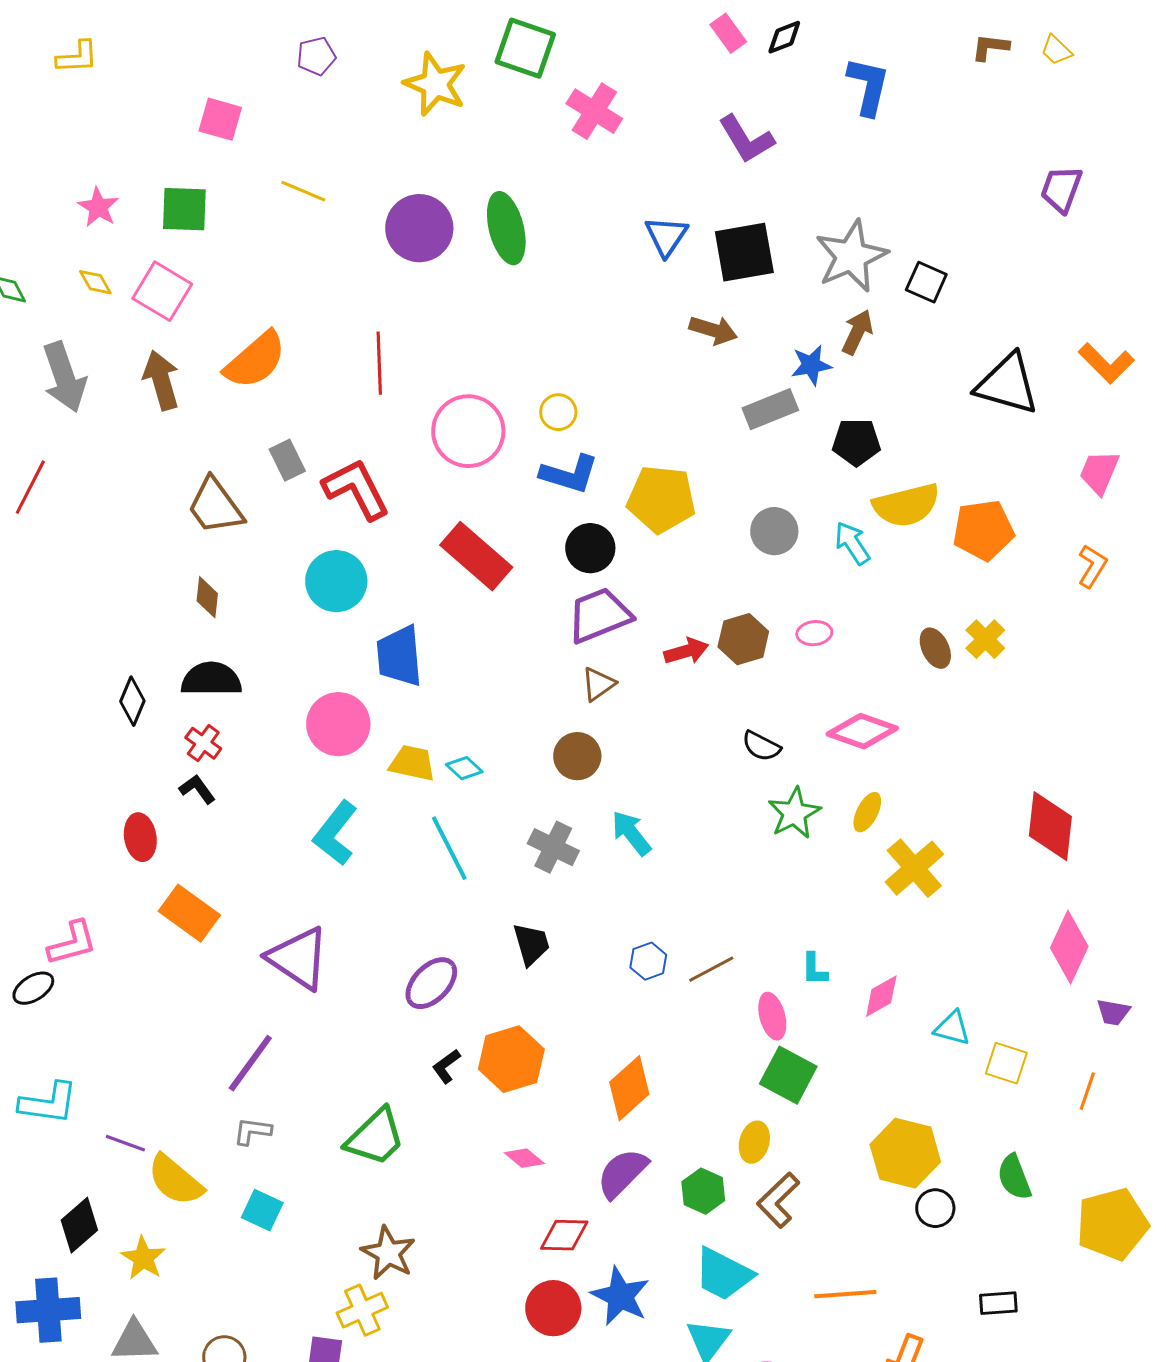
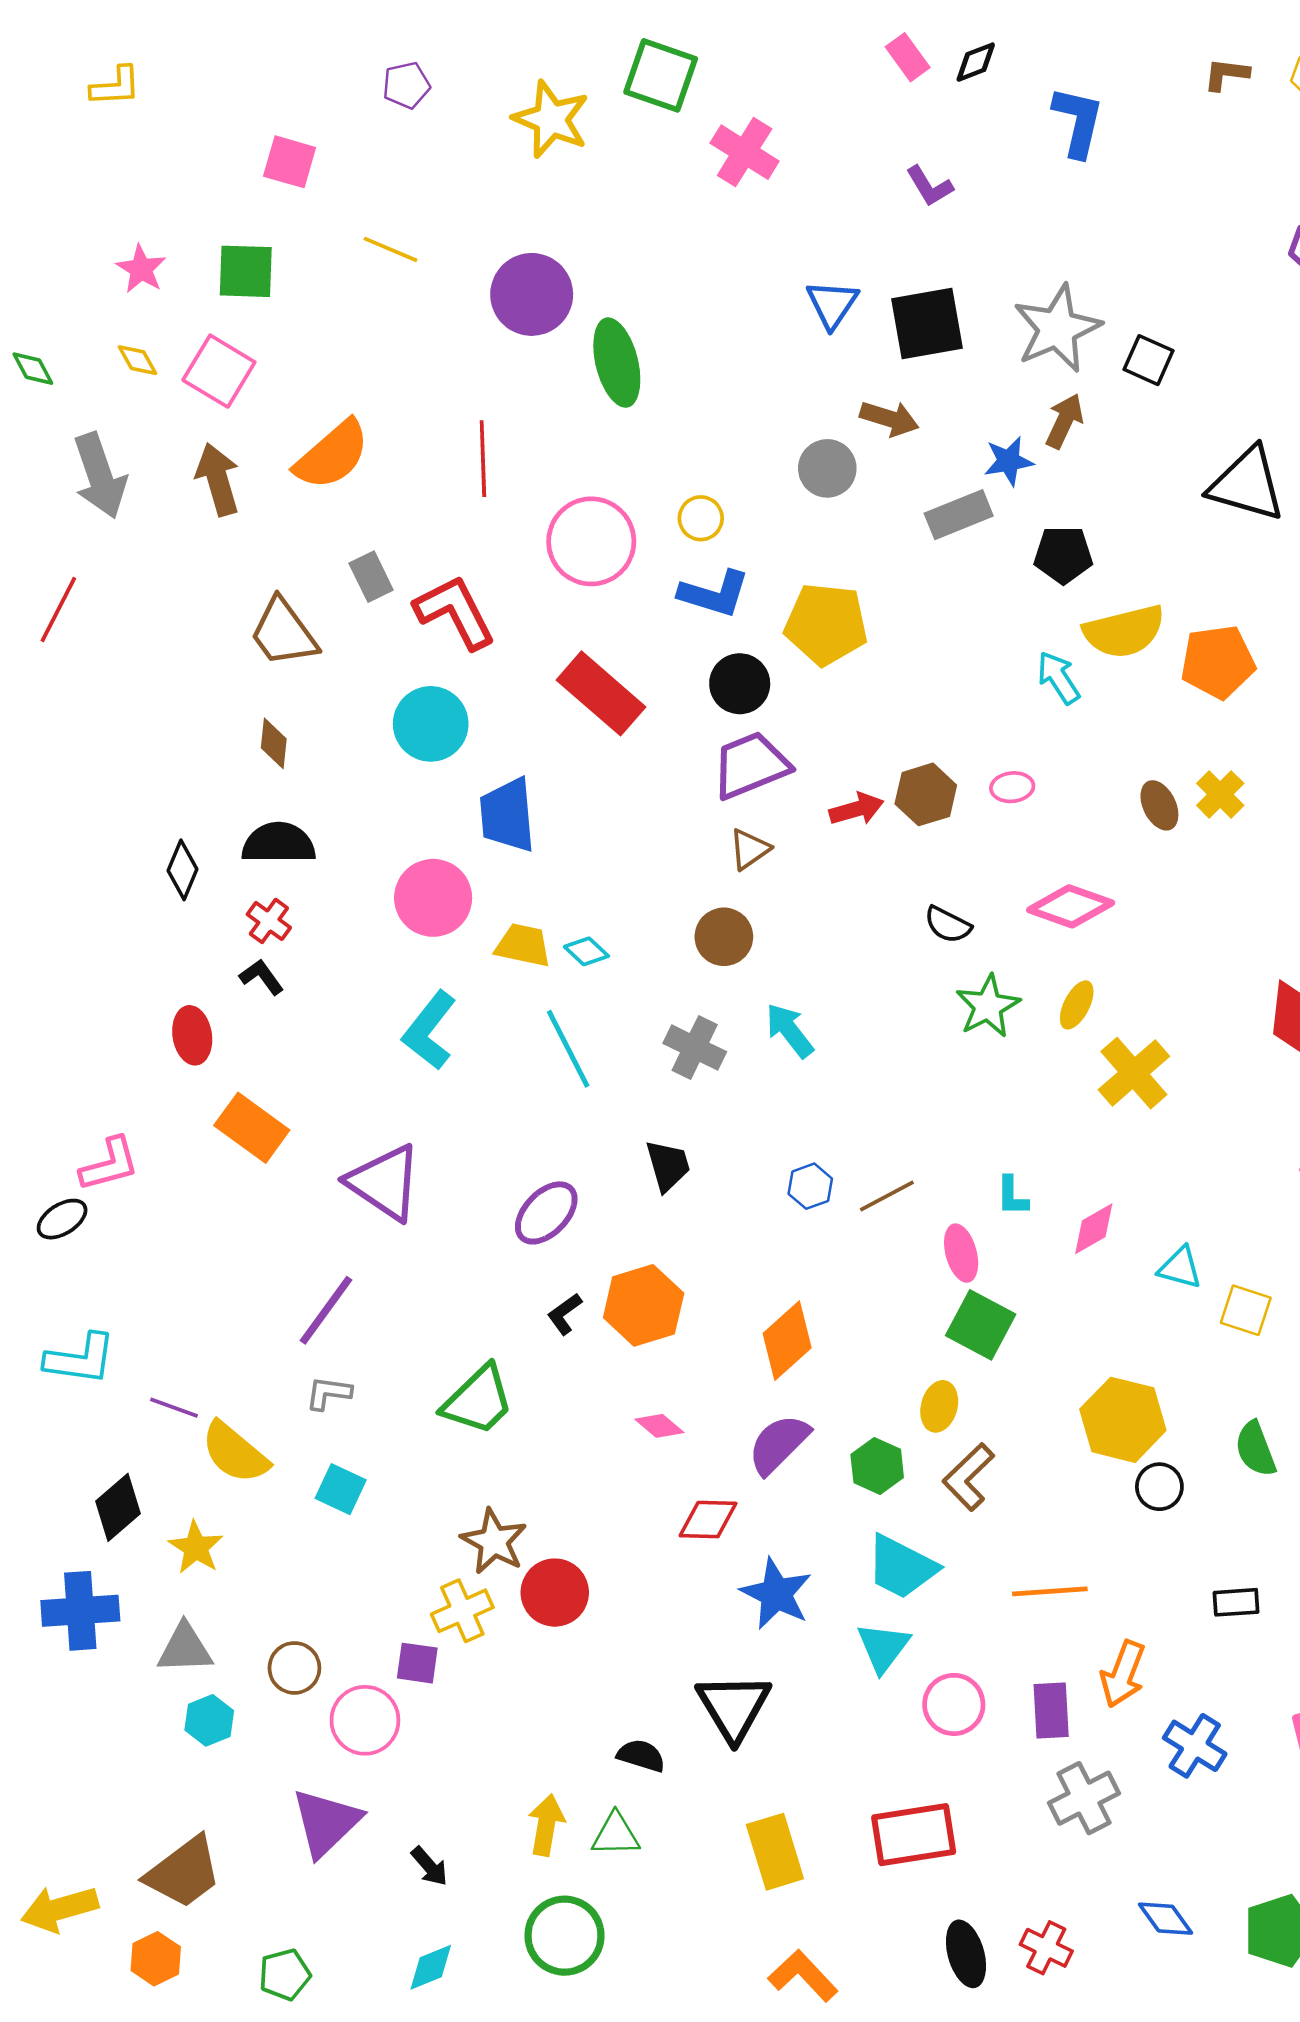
purple L-shape: (746, 139) -> (929, 186), size x0.7
green ellipse: (506, 228) -> (617, 363), moved
gray circle: (774, 531) -> (827, 468), moved
red circle: (553, 1308) -> (555, 1593), moved

